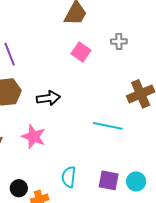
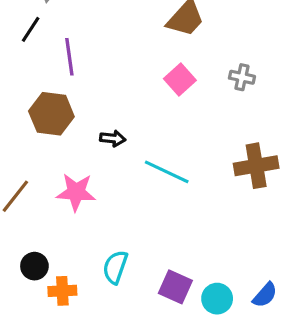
black arrow: (48, 98) -> (113, 138), size x0.7
cyan line: (108, 126) -> (167, 172), moved
pink star: (34, 137) -> (76, 192), turned -30

